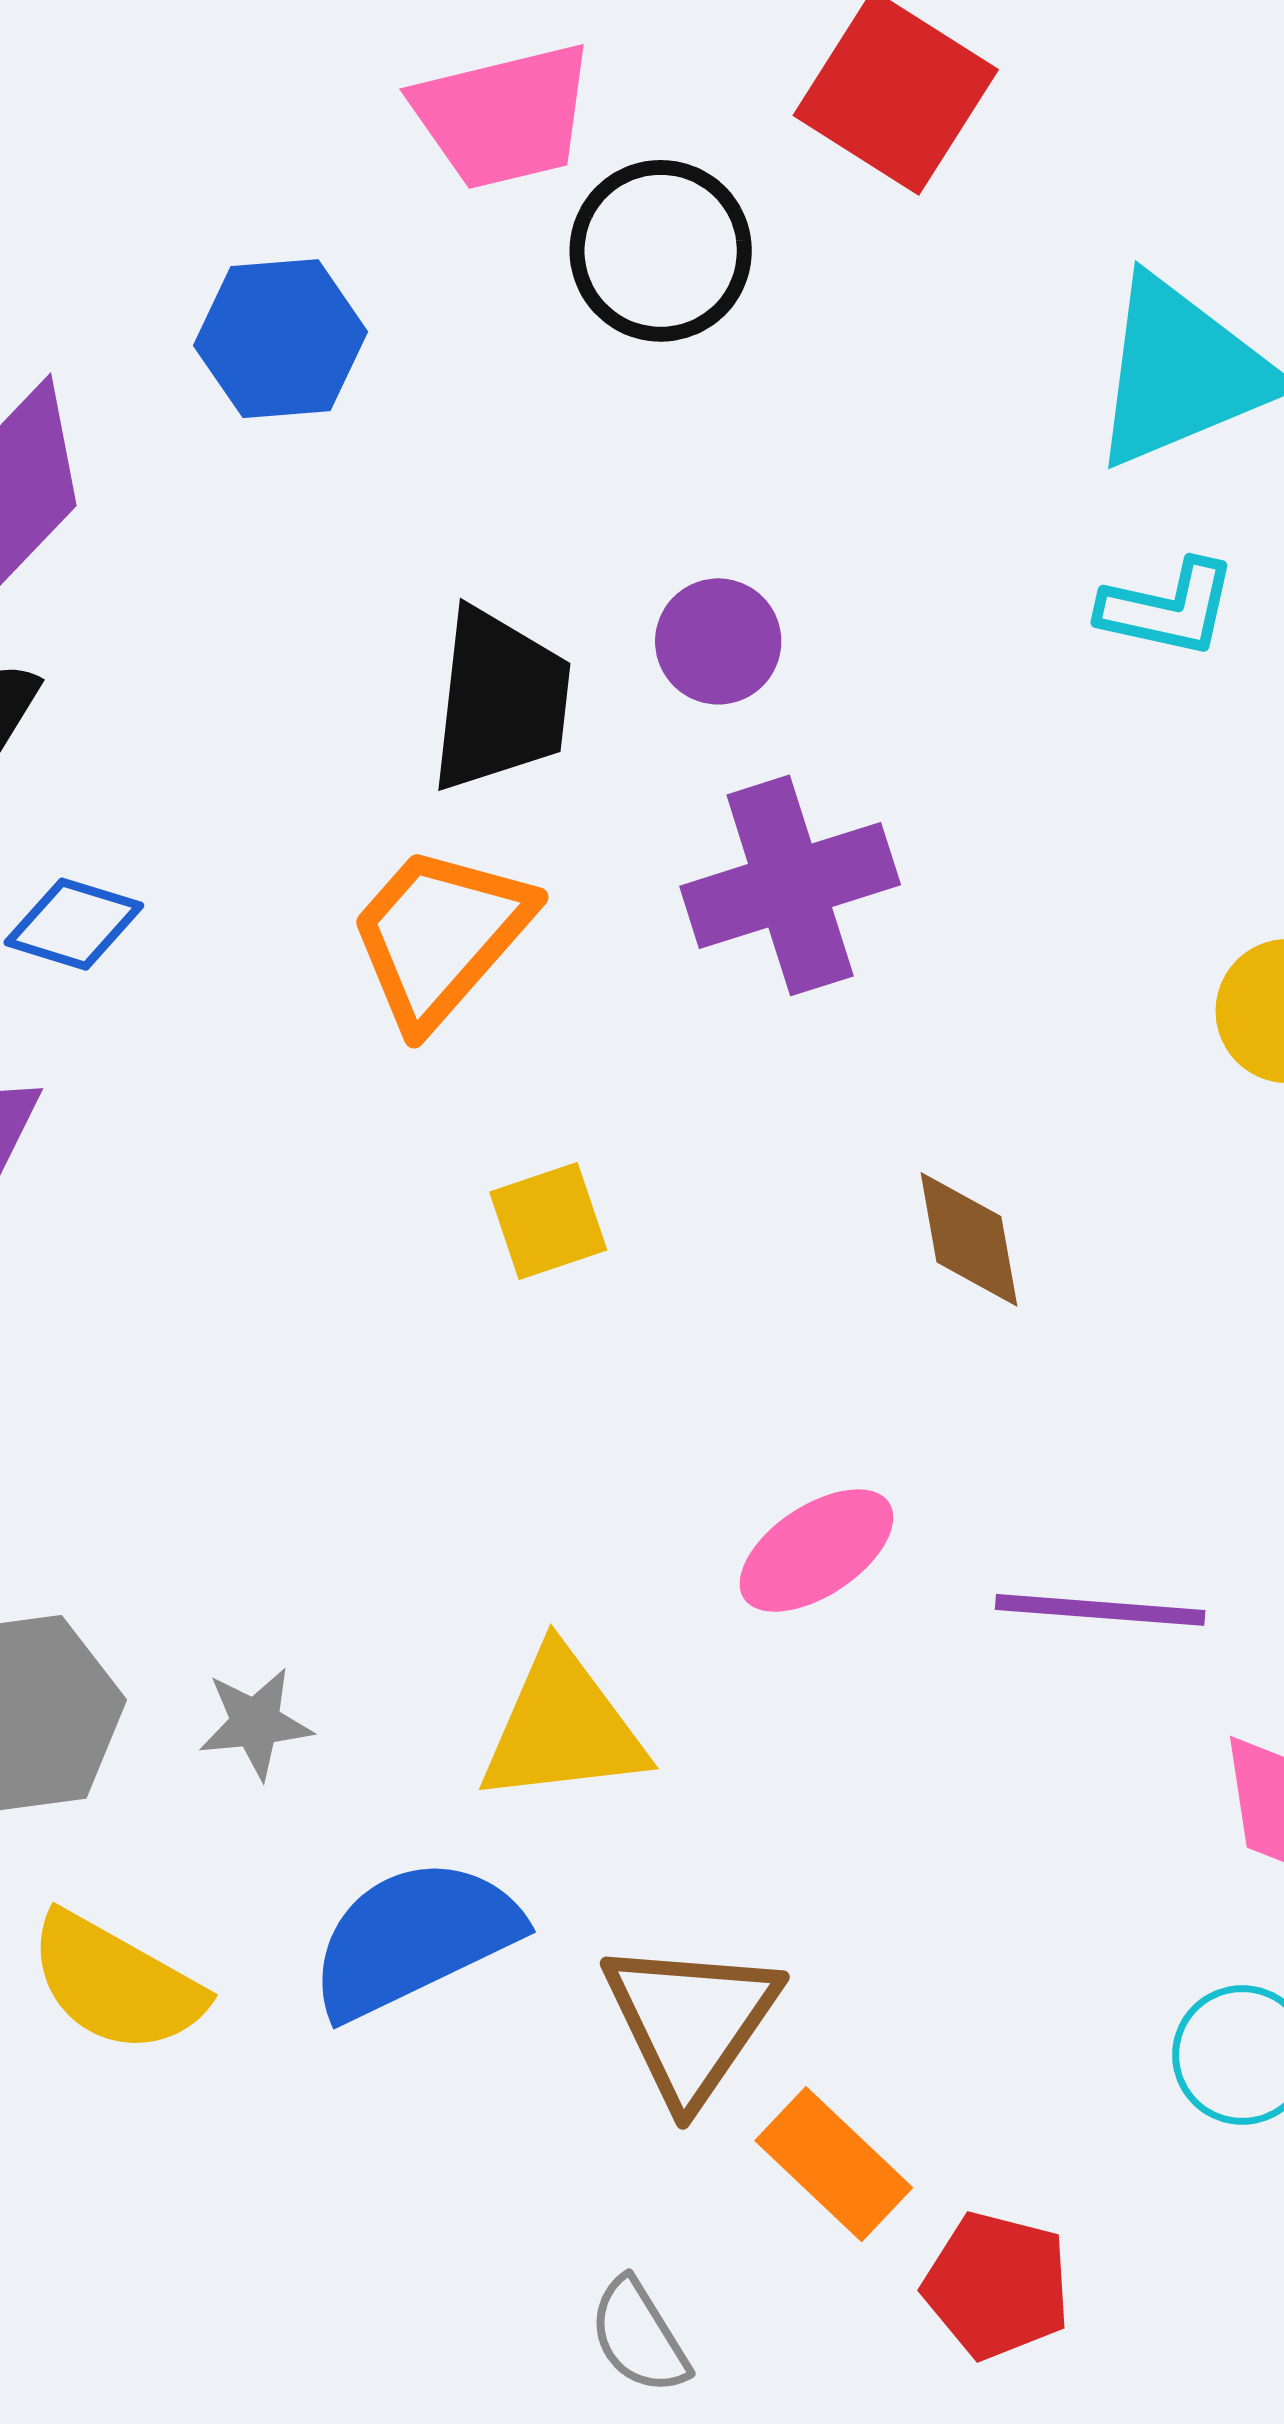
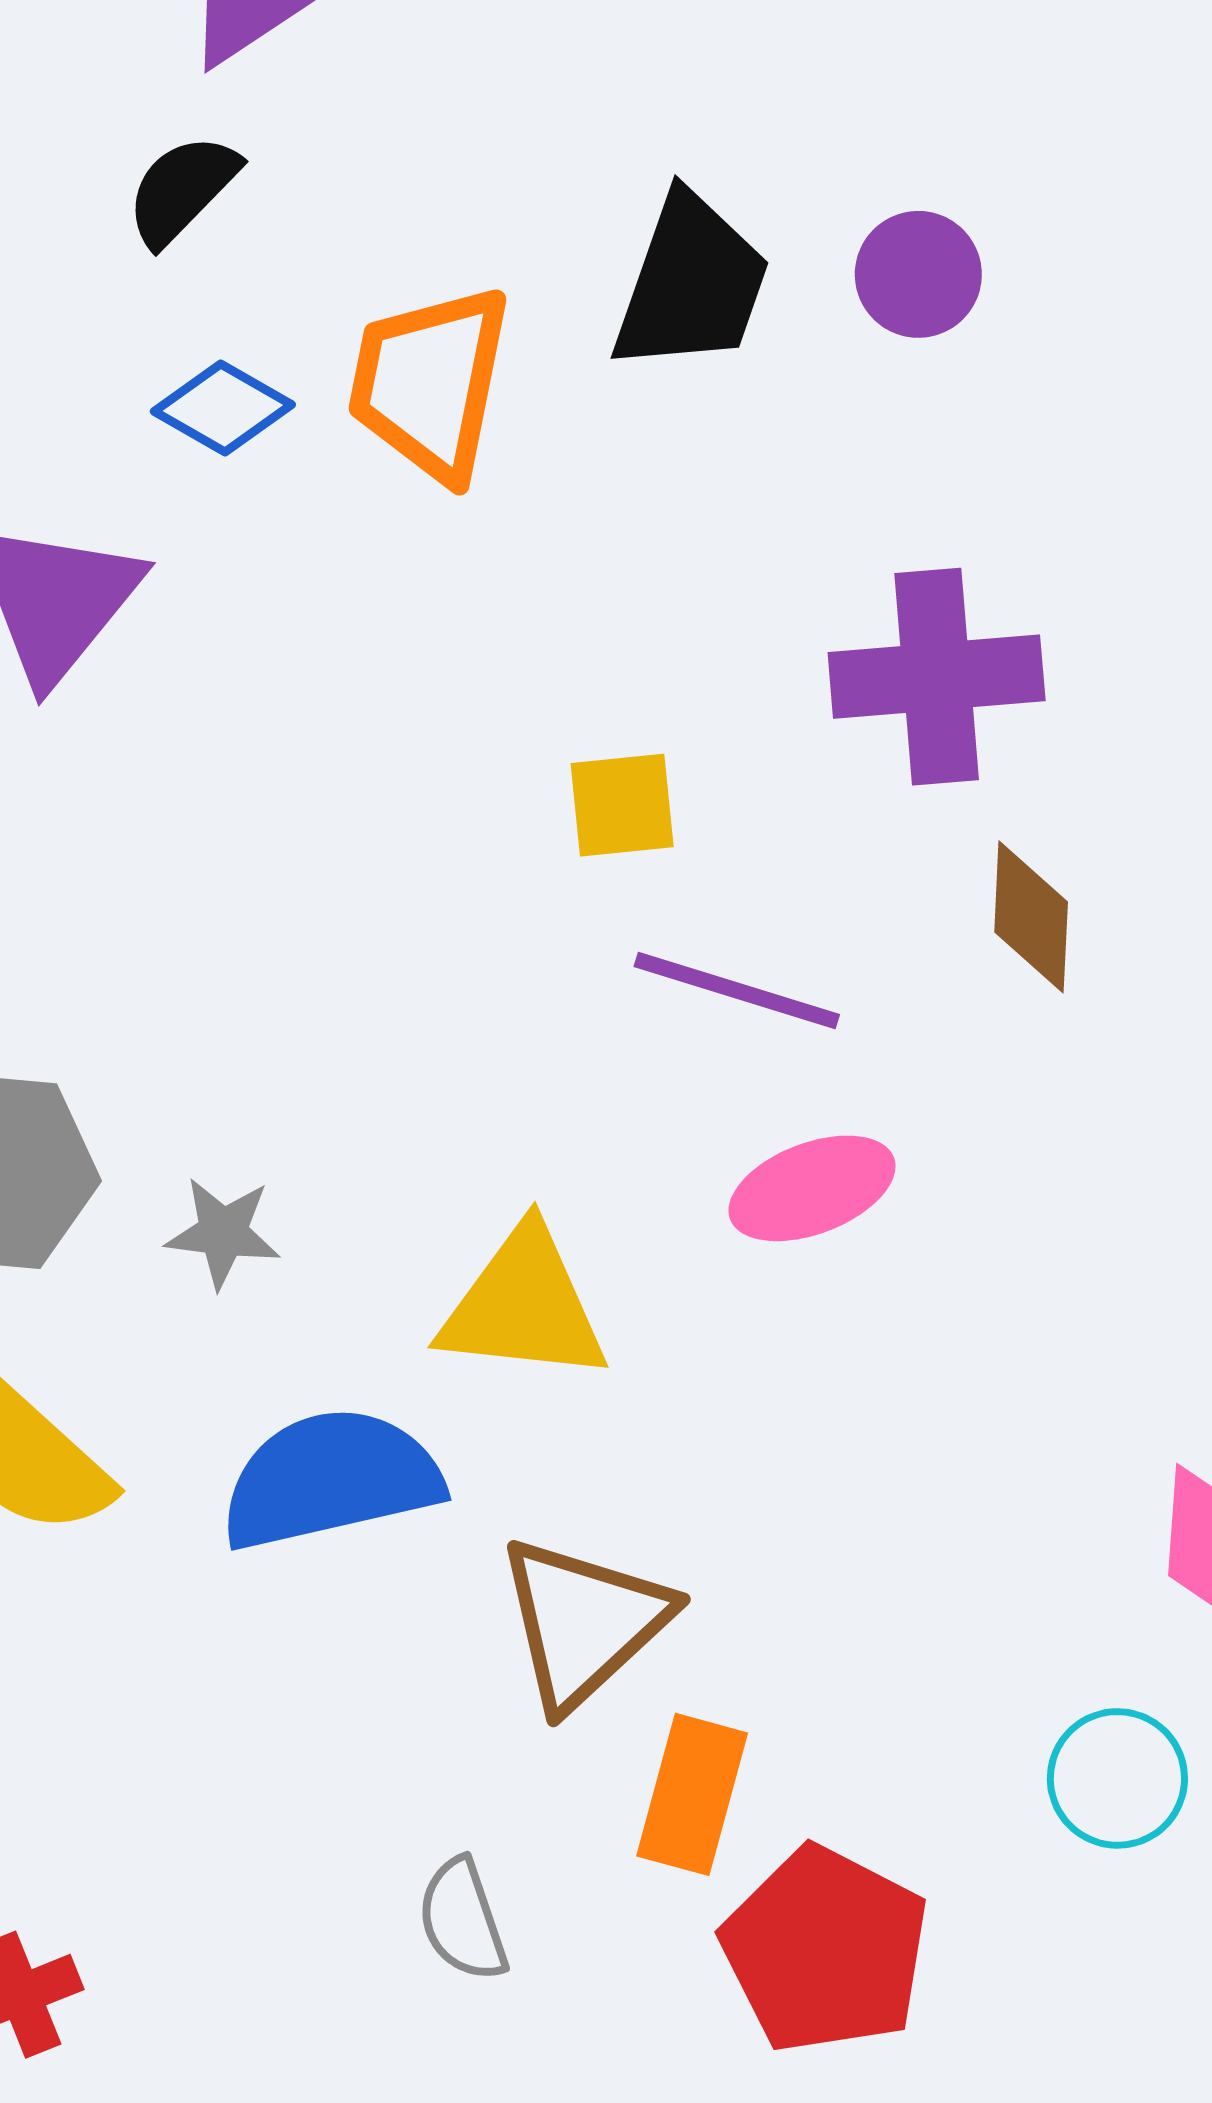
purple cross: (790, 885) -> (937, 677), moved
orange trapezoid: (440, 936) -> (430, 383), moved, turned -43
purple line: (1100, 1610) -> (737, 990), moved
orange rectangle: (834, 2164) -> (692, 1794), turned 49
red pentagon: (997, 2285) -> (825, 1950), size x1.4

